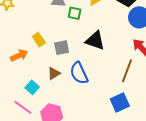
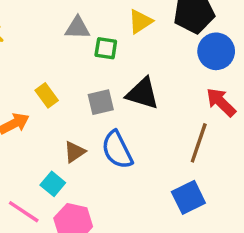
gray square: (62, 48) -> (101, 102), moved
cyan square: (32, 87) -> (53, 184), moved

